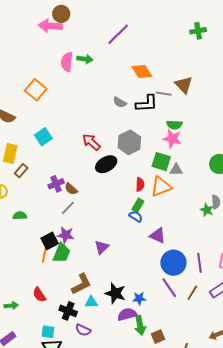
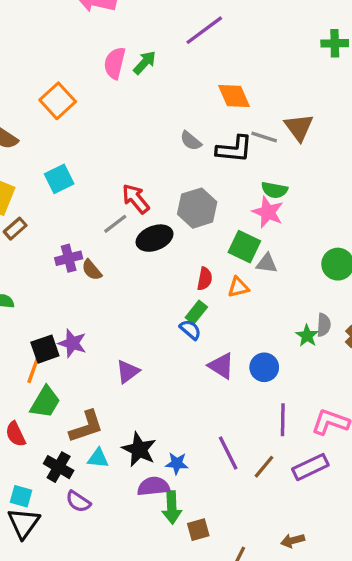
green arrow: (85, 59) -> (145, 63), turned -63
orange triangle: (161, 187) -> (238, 287), size x0.6
gray line: (68, 208) -> (115, 224), moved
green trapezoid: (62, 253) -> (45, 402), moved
blue circle: (173, 263) -> (264, 367), moved, size x0.7

